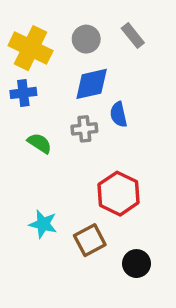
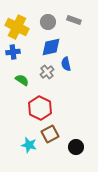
gray rectangle: (133, 35) -> (74, 20), turned -32
gray cross: (84, 129) -> (47, 72), turned -32
red hexagon: (119, 194) -> (40, 108), moved
cyan star: (43, 224) -> (29, 145), moved

